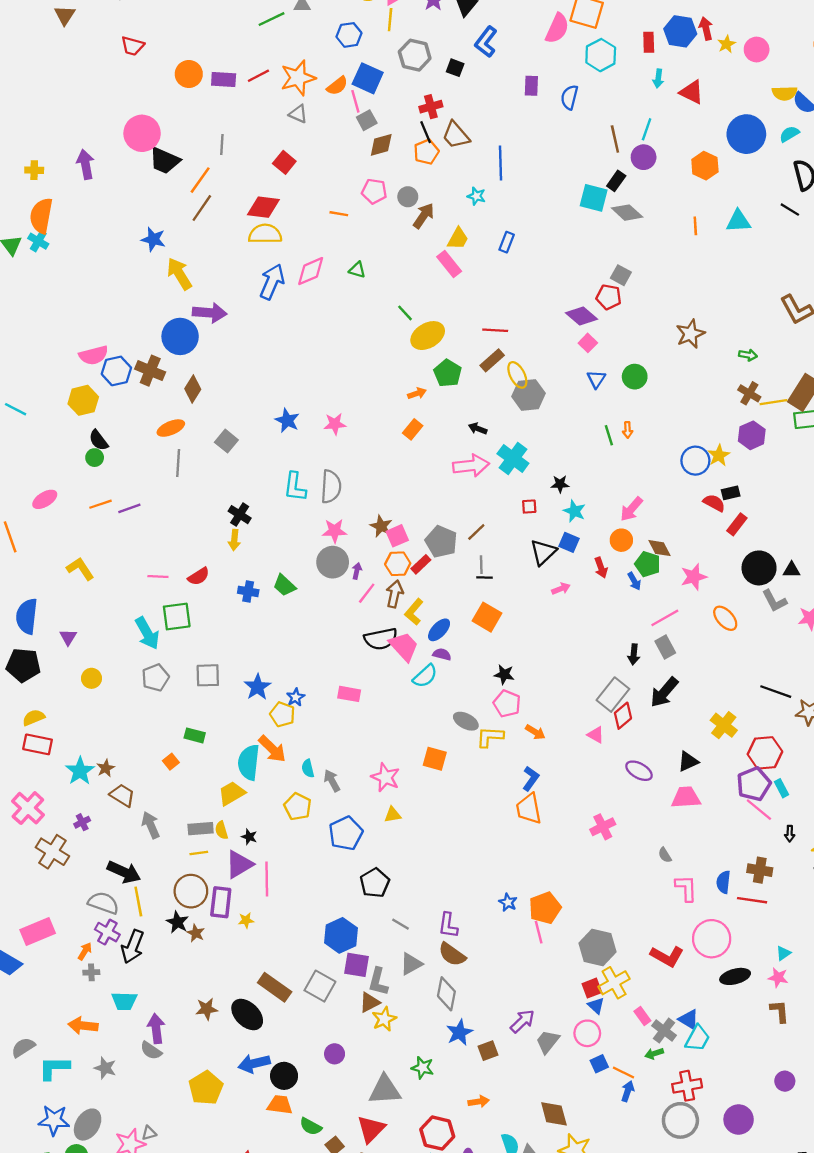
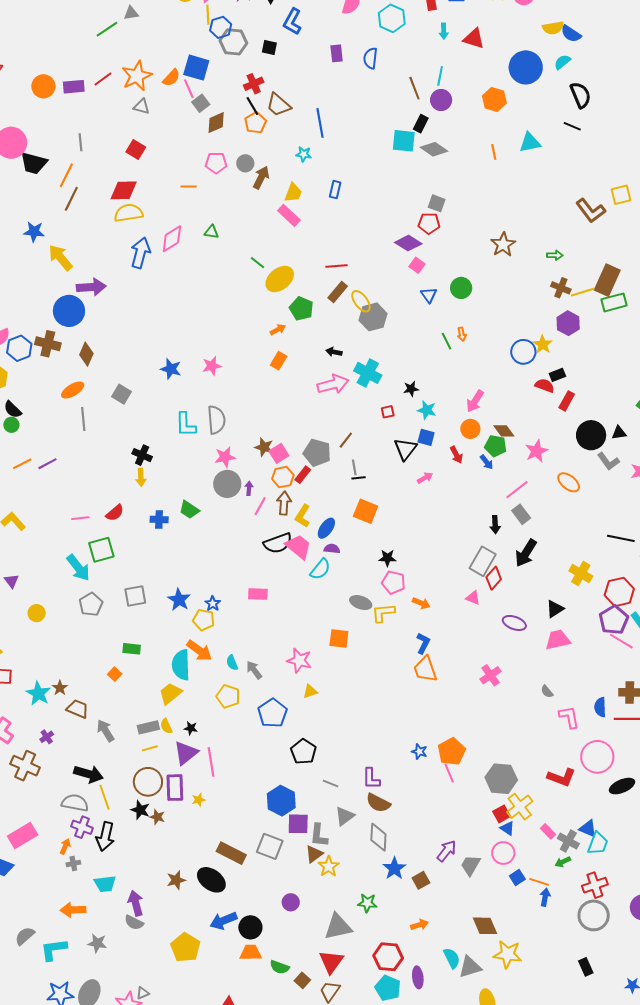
blue hexagon: (349, 35) -> (221, 27), moved

